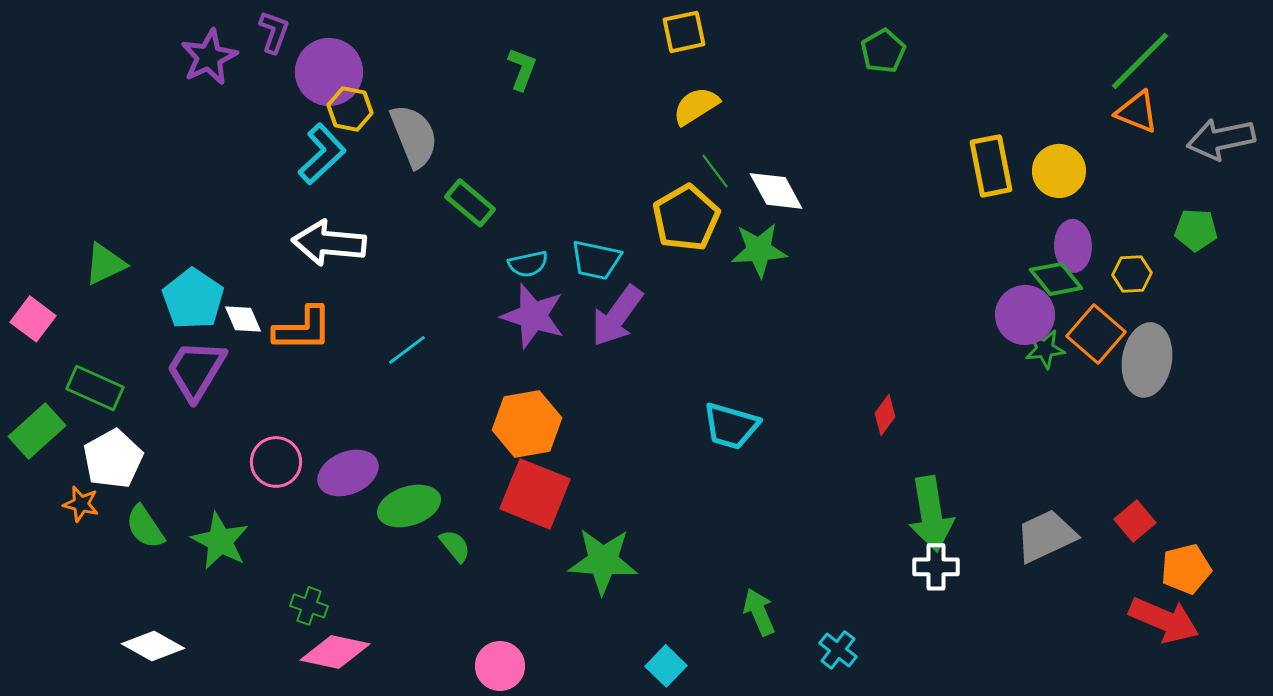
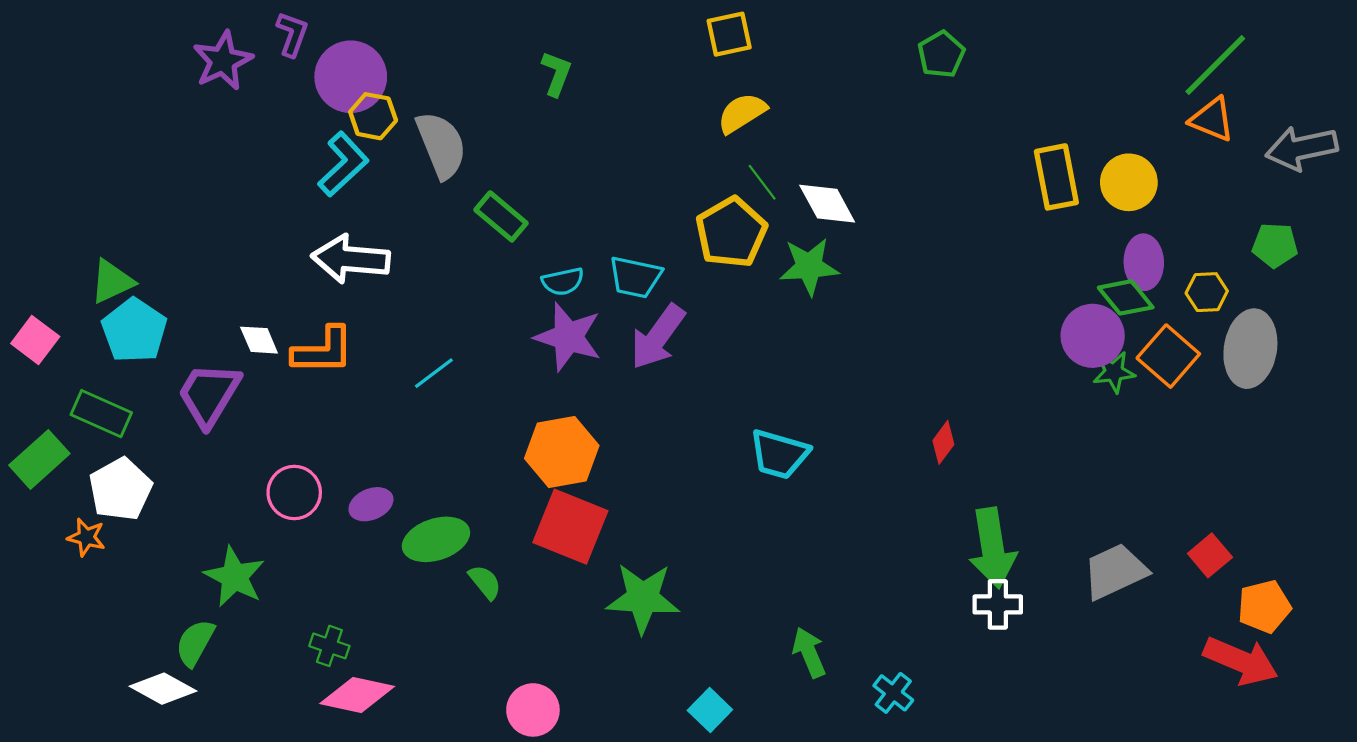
cyan pentagon: (193, 299) -> (134, 330), moved
gray ellipse: (1147, 360) -> (1250, 349), moved
purple ellipse: (348, 473) -> (371, 504), size x0.7
green semicircle: (145, 527) -> (195, 643), moved, turned 63

